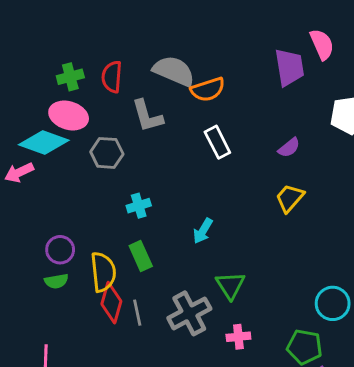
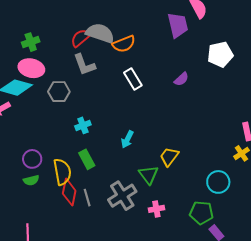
red semicircle: (112, 77) -> (81, 38), moved, turned 50
yellow trapezoid: (290, 198) -> (169, 157), moved

